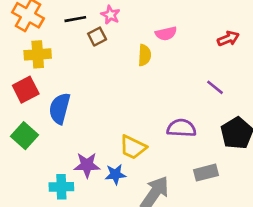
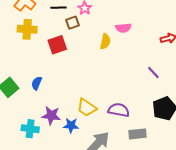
red square: (26, 90) -> (57, 45), moved
blue semicircle: (60, 108) -> (37, 83), moved, size x0.6
purple semicircle: (181, 128) -> (119, 110), moved

